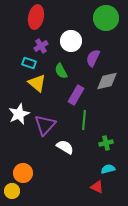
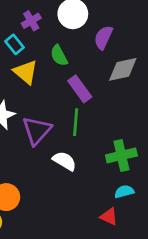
cyan rectangle: (29, 63) -> (15, 44), turned 32
purple rectangle: (76, 95) -> (80, 89), turned -66
green line: (84, 120) -> (76, 122), moved
green cross: (106, 143) -> (121, 155), size x1.5

